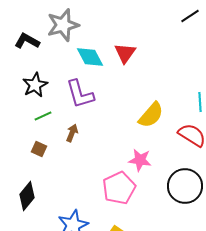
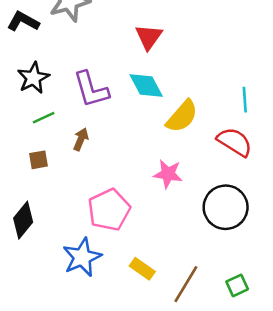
cyan diamond: (90, 57) -> (146, 86), moved
brown square: (39, 149) -> (38, 160), turned -35
pink pentagon: (119, 188) -> (109, 210), moved

